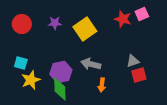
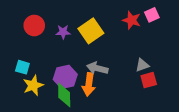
purple star: (55, 23) -> (63, 32), moved
red circle: (22, 24) -> (34, 26), moved
orange arrow: (102, 85) -> (89, 84), moved, size x1.5

